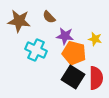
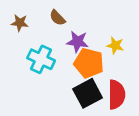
brown star: (19, 21) -> (20, 23), size x0.6
black square: (73, 77) -> (88, 93), turned 30

